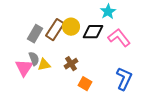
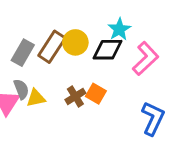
cyan star: (108, 12) -> (119, 29), moved
pink L-shape: (119, 38) -> (146, 58), turned 85
orange square: (85, 84) -> (96, 94), moved

